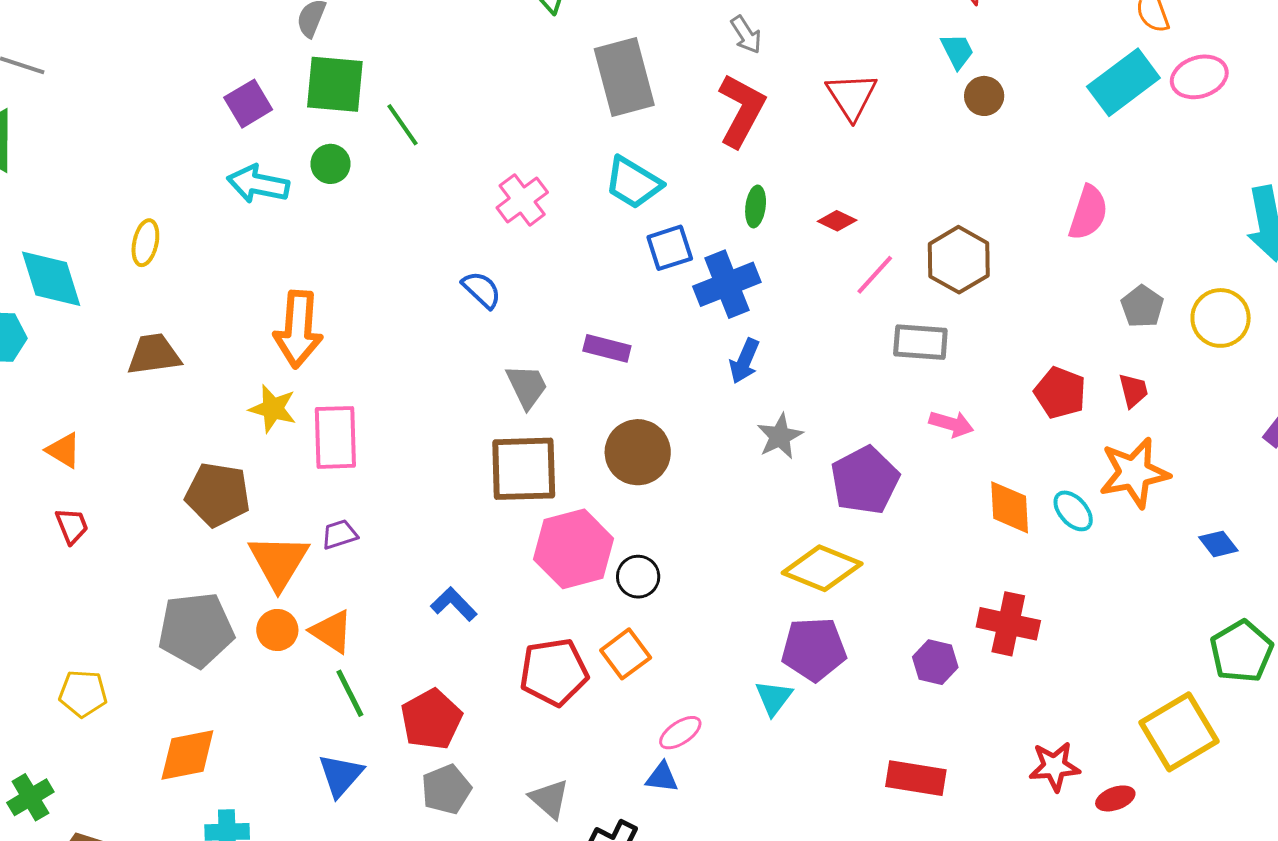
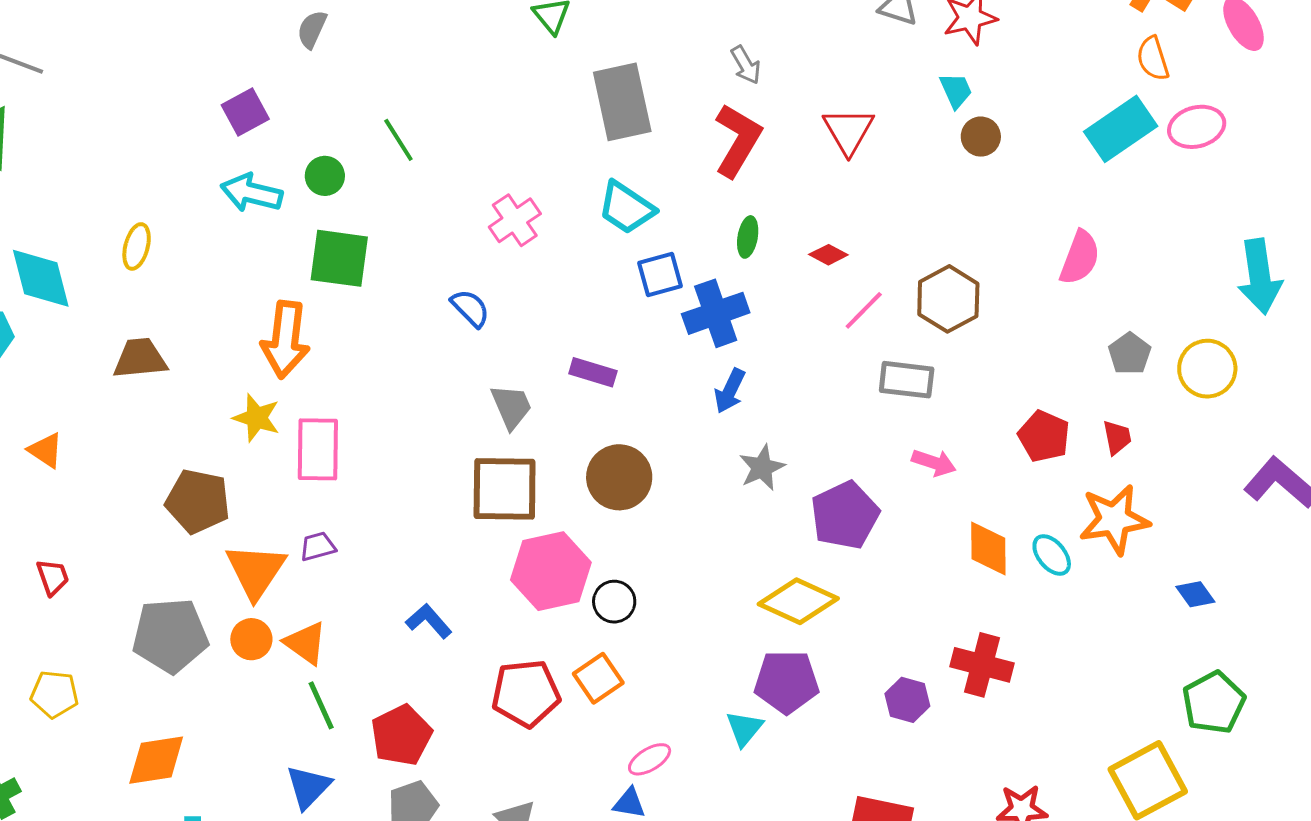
green square: (335, 84) -> (339, 258), moved
red trapezoid: (72, 526) -> (53, 577), moved

